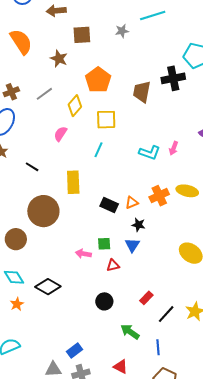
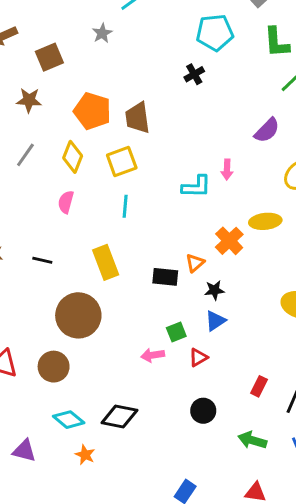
black cross: (173, 78) -> (194, 74), size x0.6
brown trapezoid: (142, 92) -> (137, 118), moved
blue triangle: (132, 245) -> (215, 321), turned 42

